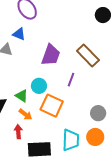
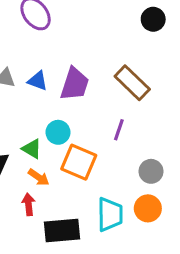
blue triangle: (19, 34) -> (38, 81), moved
purple line: (71, 80) -> (119, 130), moved

